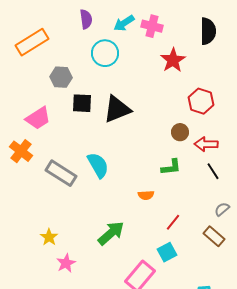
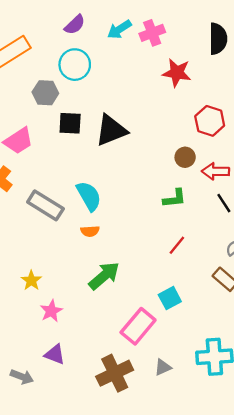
purple semicircle: (86, 19) -> (75, 25), turned 54
pink cross: (152, 26) -> (152, 33), turned -35
cyan circle: (105, 53) -> (75, 65), moved
red star: (173, 60) -> (177, 73), turned -30
orange semicircle: (146, 195) -> (90, 231), moved
red line: (173, 222) -> (177, 245), moved

